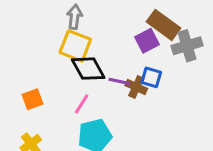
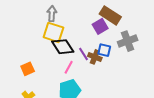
gray cross: (187, 46) -> (128, 41), moved
purple line: (119, 81) -> (83, 54), turned 48
pink line: (82, 104) -> (69, 67), moved

